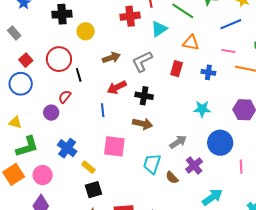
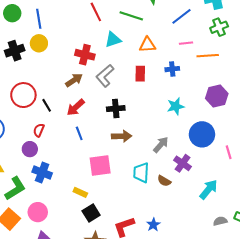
red cross: (130, 16) -> (85, 55), moved, turned 36
cyan triangle: (159, 29) -> (113, 40), turned 30
yellow circle: (86, 31) -> (39, 43), moved
red arrow: (117, 87) -> (76, 107), moved
blue cross: (67, 148) -> (42, 173), moved

